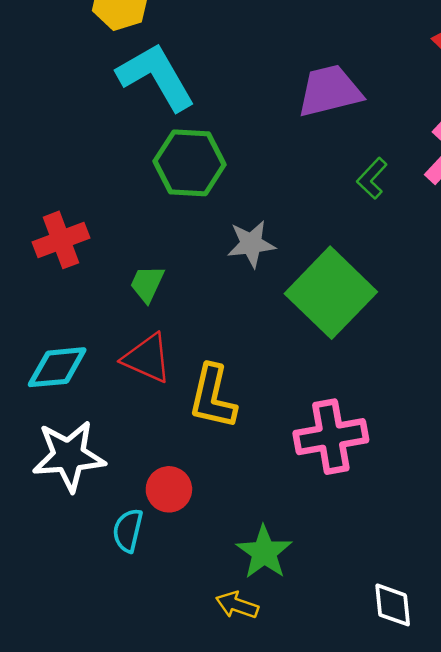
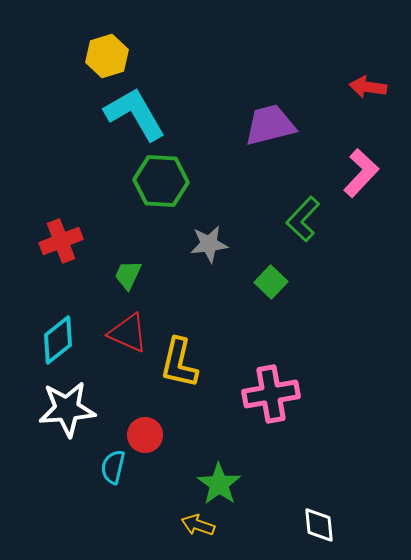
green L-shape: (372, 178) -> (303, 219), moved, size x1.4
green square: (331, 293) -> (271, 282), size x0.5
cyan diamond: (57, 367) -> (58, 340), turned -33

